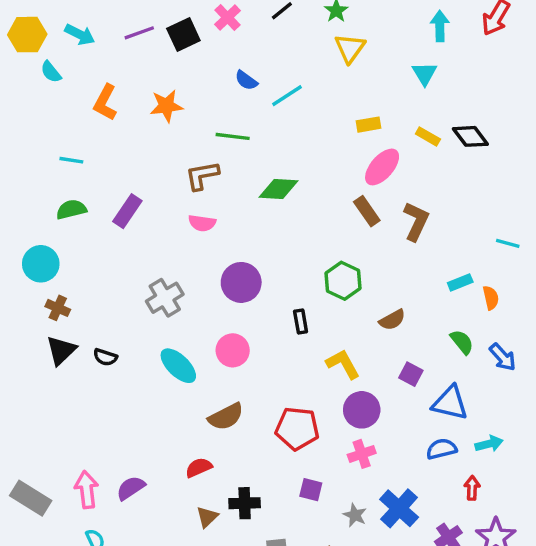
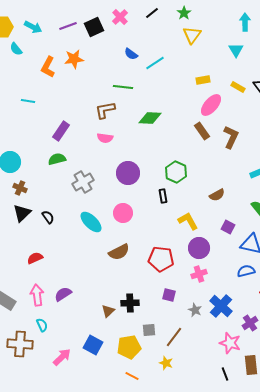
orange star: (166, 106) -> (74, 59), moved
green semicircle: (71, 209) -> (57, 159), moved
green hexagon: (343, 281) -> (176, 172), moved
black semicircle: (105, 357) -> (48, 217), turned -144
red semicircle: (199, 468) -> (35, 258), moved

